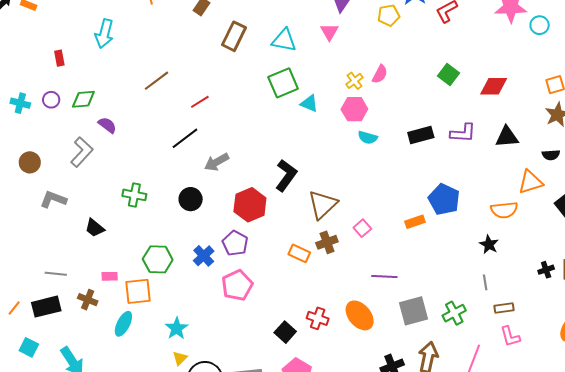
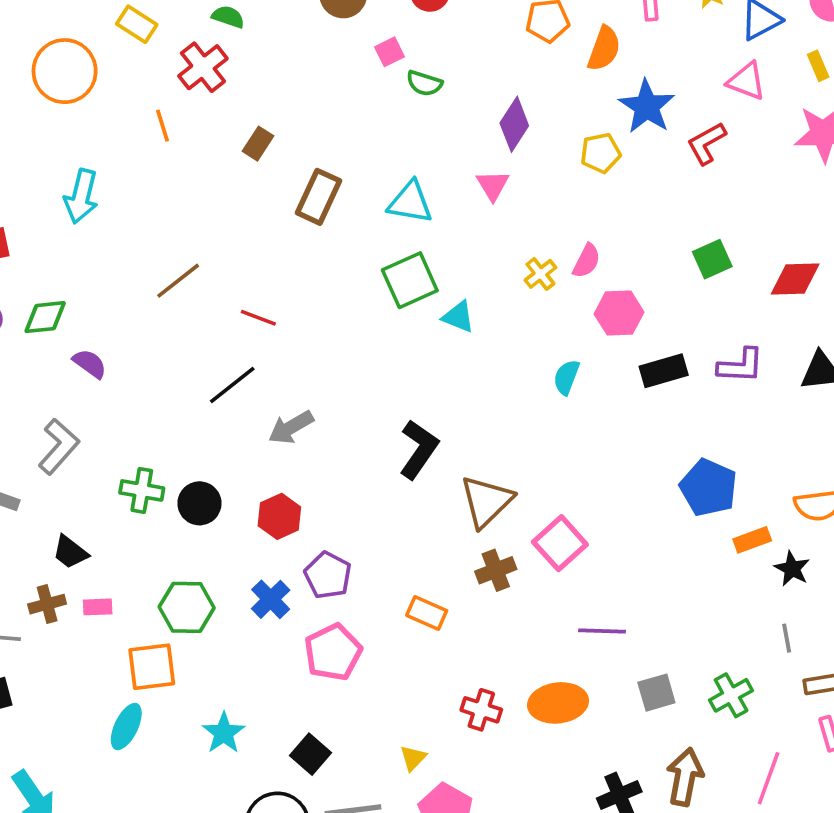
green square: (449, 75) -> (712, 259), turned 30
red line: (200, 102) -> (258, 318), turned 54
pink hexagon: (354, 109) -> (619, 313), moved
cyan semicircle: (368, 138) -> (566, 377), turned 96
gray L-shape: (82, 152) -> (59, 446), moved
black circle: (191, 199) -> (199, 503), moved
red hexagon: (250, 205) -> (279, 516), moved, size x0.7
orange rectangle: (415, 222) -> (752, 540), moved
pink square: (362, 228) -> (560, 543), size x1.6
orange rectangle: (299, 253) -> (427, 613), moved
pink rectangle: (110, 276) -> (98, 607), moved
brown cross: (88, 300) -> (47, 604), moved, turned -36
gray square: (414, 311) -> (656, 693), size x0.7
orange ellipse: (360, 315) -> (558, 703), turned -56
black square: (285, 332) -> (311, 754), moved
yellow triangle: (180, 358) -> (413, 758), moved

